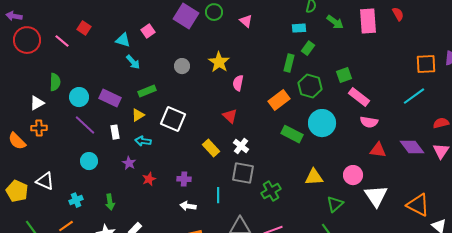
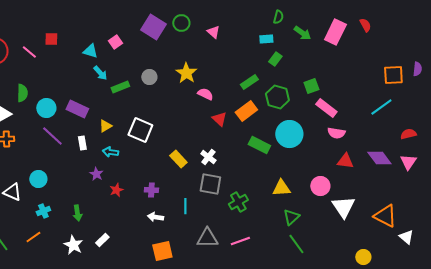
pink rectangle: (368, 21) -> (335, 32), turned 30
red square: (84, 28) -> (51, 39), turned -32
green rectangle: (289, 63) -> (249, 82), moved, turned 42
pink semicircle: (238, 83) -> (205, 94), turned 105
green rectangle: (147, 91) -> (120, 87), moved
red triangle: (230, 116) -> (219, 119), moved
cyan circle: (89, 161) -> (38, 179), moved
green triangle: (335, 204) -> (291, 217), moved

